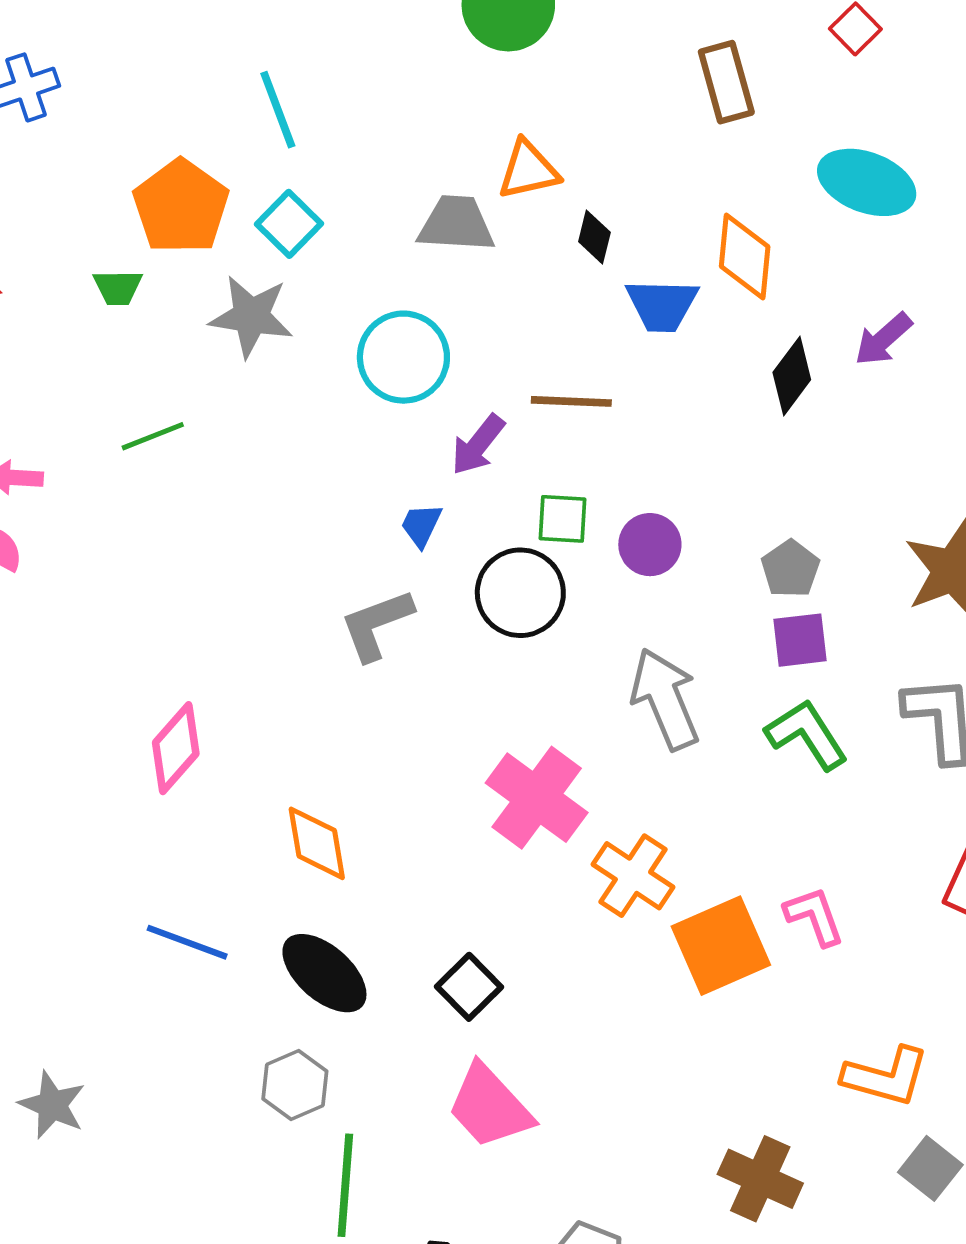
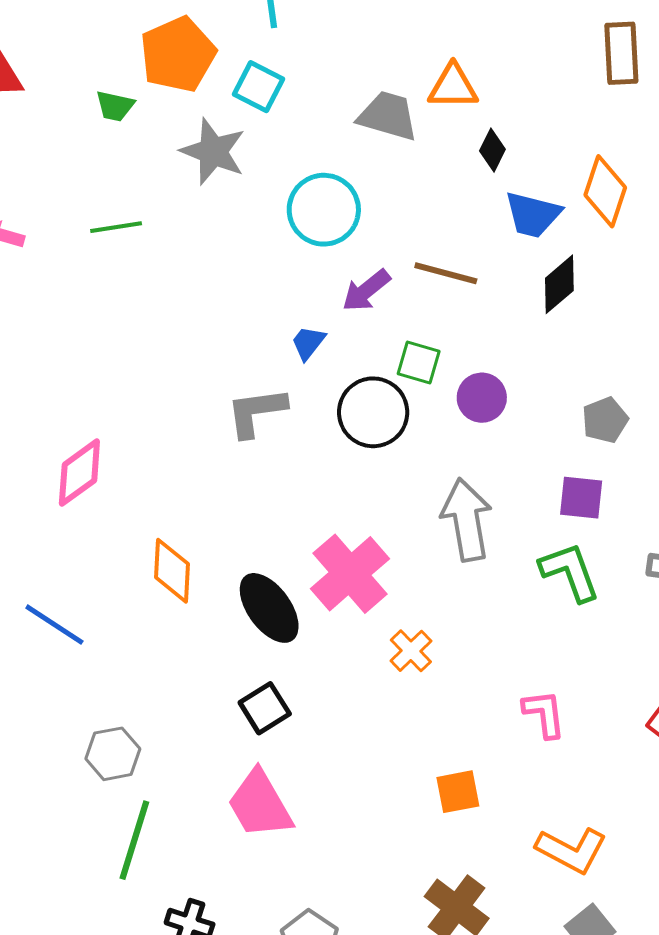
cyan square: (289, 224) -> (258, 87), turned -30
black diamond: (792, 376) -> (559, 284), moved
gray pentagon: (790, 569) -> (605, 420), moved
orange cross: (633, 876) -> (411, 651), size x0.7
orange square: (721, 946) -> (458, 792), moved, size x0.6
black ellipse: (324, 973) -> (269, 608), moved

